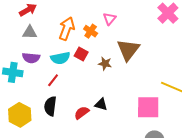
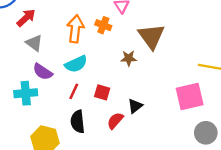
gray triangle: (30, 32) -> (34, 43), turned 49
red square: (81, 54) -> (102, 92), moved
purple semicircle: (31, 58) -> (43, 72), turned 42
black triangle: (101, 104) -> (135, 106), turned -40

